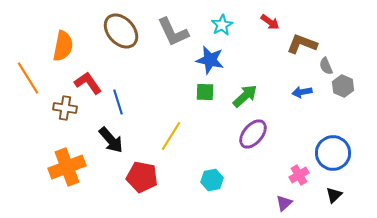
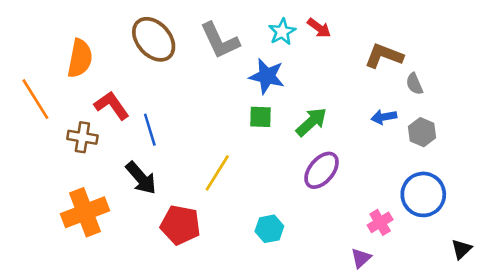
red arrow: (270, 22) -> (319, 28), moved
gray hexagon: (343, 86) -> (422, 132), moved
black triangle: (334, 195) -> (461, 249), moved

